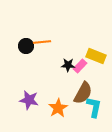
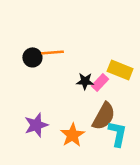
purple star: (29, 100) -> (36, 125), turned -30

